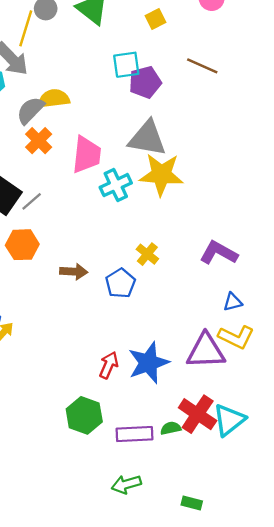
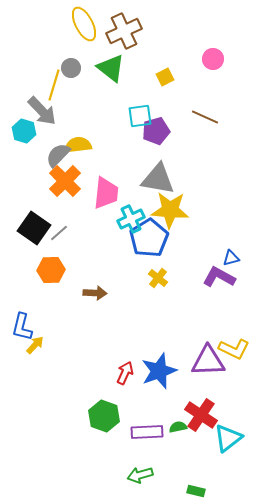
orange cross: (39, 141) -> (65, 181), size x1.4
blue pentagon: (120, 283) -> (149, 238), moved, size x1.5
blue triangle: (233, 302) -> (231, 258), moved
cyan triangle: (229, 420) -> (228, 438), moved

